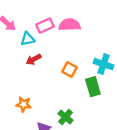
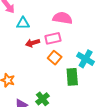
pink rectangle: (45, 26) -> (53, 38), moved
red arrow: (34, 59) -> (33, 43), moved

